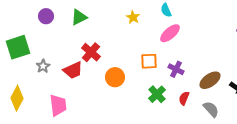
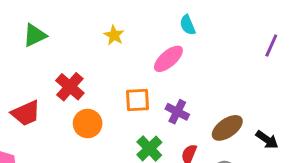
cyan semicircle: (166, 10) -> (188, 25), moved
red cross: (91, 52) -> (70, 87), moved

